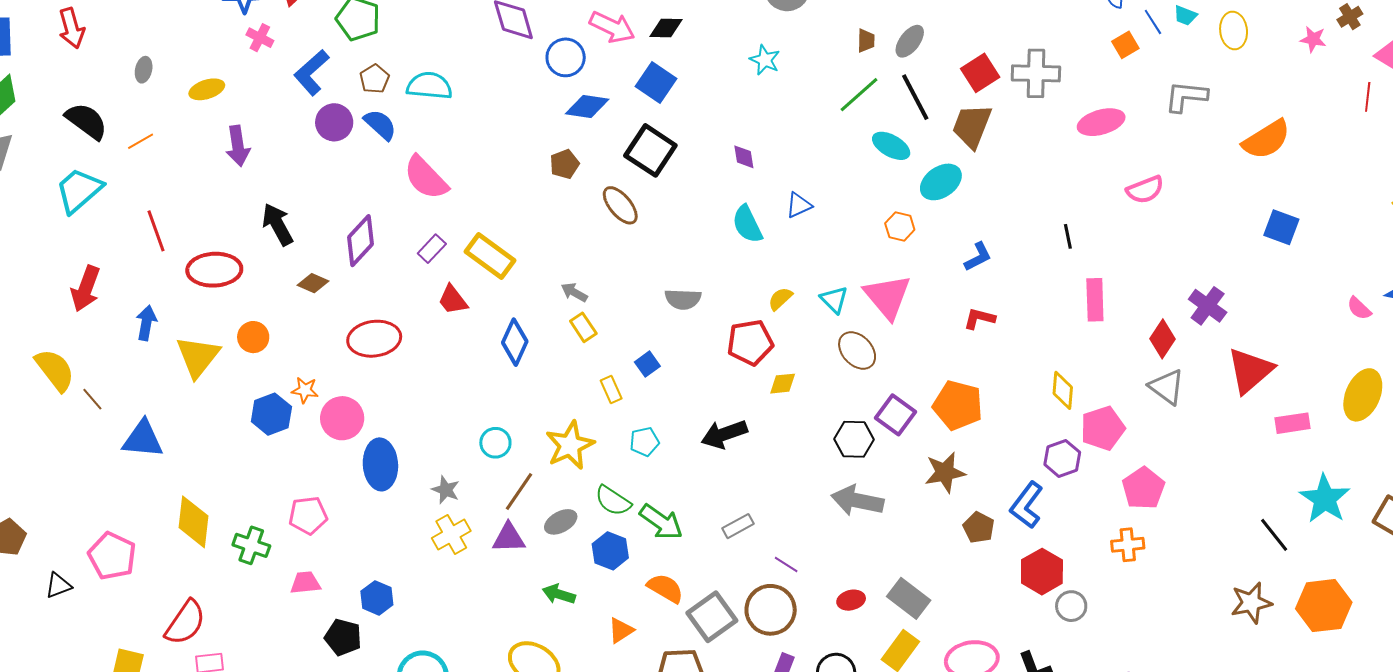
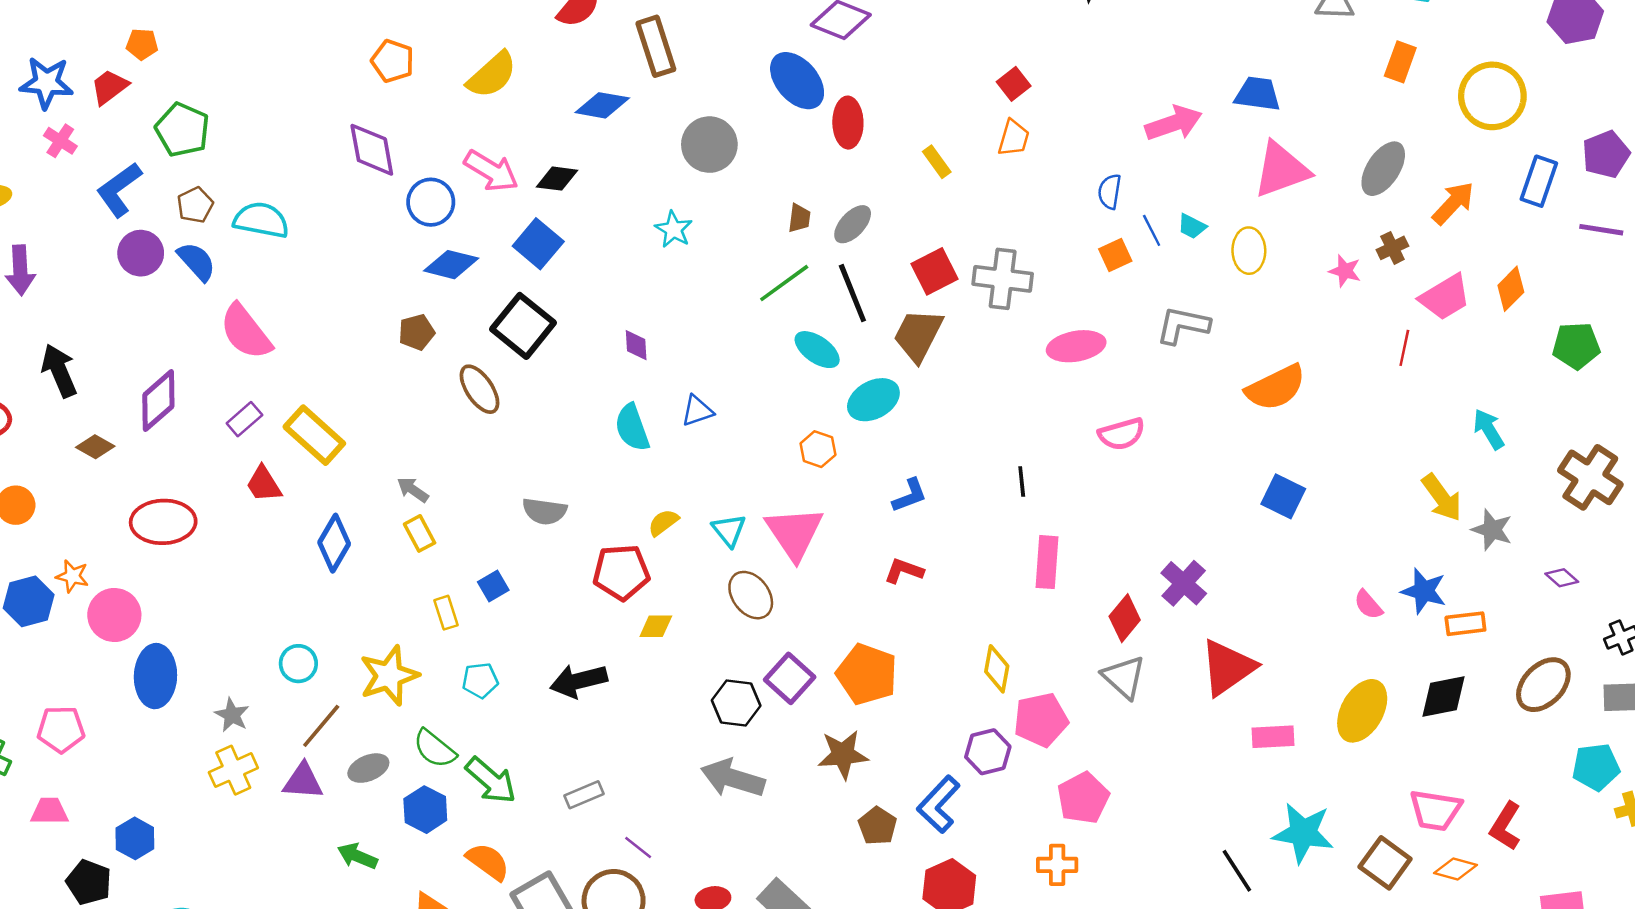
cyan star: (1325, 499) -> (1303, 833), turned -30

